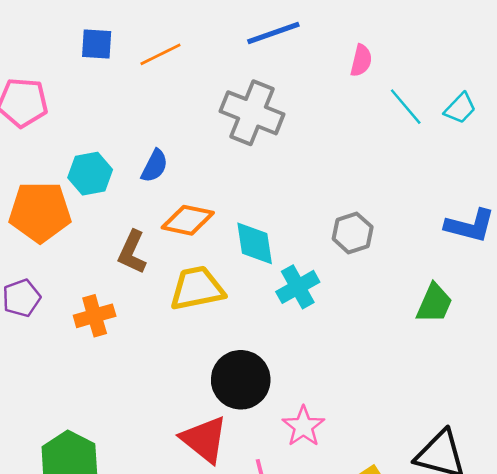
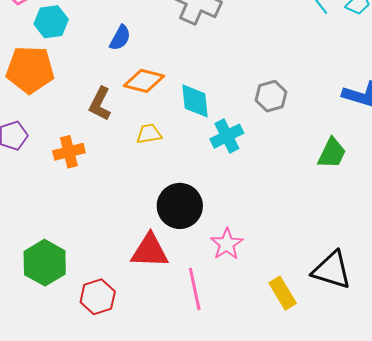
cyan hexagon: (90, 174) -> (51, 22), moved
yellow trapezoid: (197, 288) -> (149, 134), size x0.6
red triangle: (204, 439) -> (150, 251), turned -39

